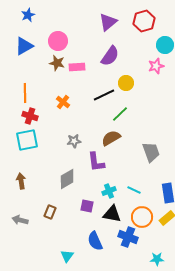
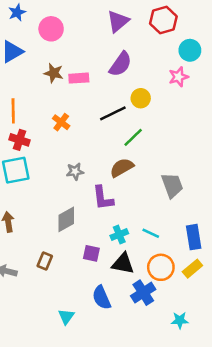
pink circle: (58, 41) -> (51, 29), moved
blue cross: (128, 237) -> (143, 293), turned 36

